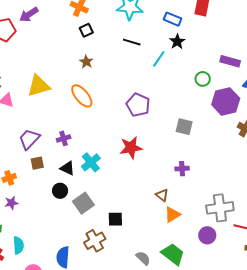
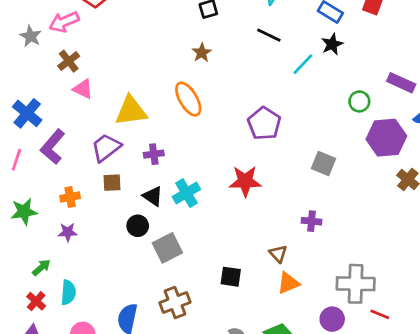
yellow triangle: (39, 86) -> (131, 111), moved
black square: (115, 219) -> (231, 277), moved

